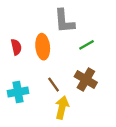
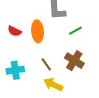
red semicircle: (16, 47) -> (15, 31), turned 128
yellow arrow: (62, 107) -> (53, 84), turned -78

